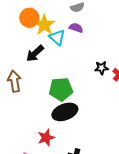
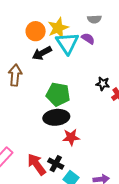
orange circle: (29, 18) -> (36, 31), moved
cyan triangle: (57, 37) -> (67, 43), size x1.4
red star: (46, 138) -> (71, 137), moved

